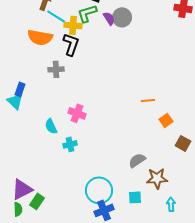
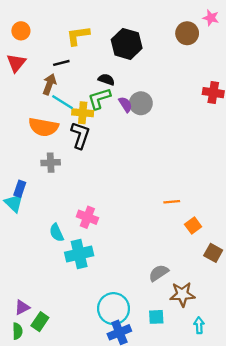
gray cross: (56, 69) -> (51, 163), moved
cyan cross: (70, 144) -> (79, 254), size x1.6
purple triangle: (22, 189) -> (22, 307), size x0.6

